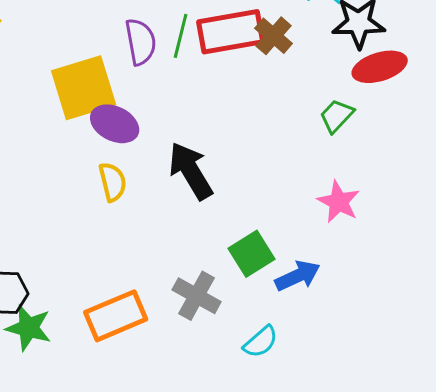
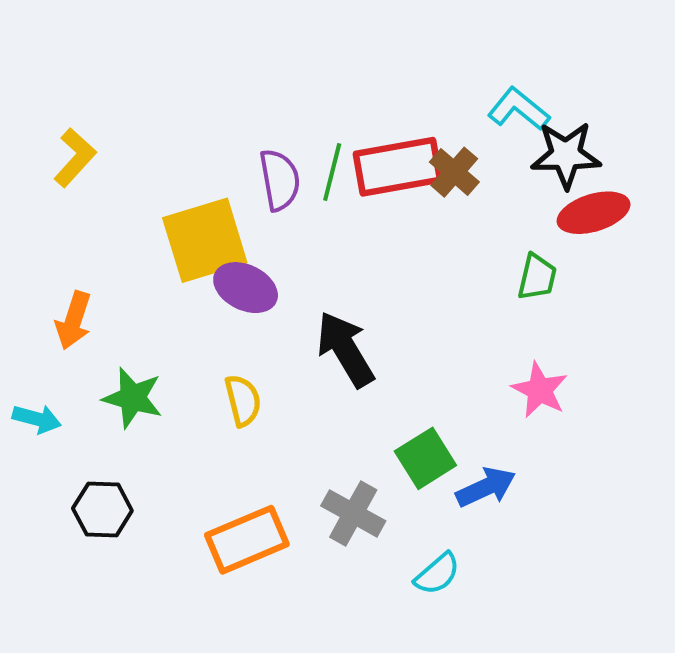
green trapezoid: (337, 116) -> (537, 277), turned 150
yellow semicircle: (113, 182) -> (243, 400), moved
green star: (29, 328) -> (133, 398), moved

